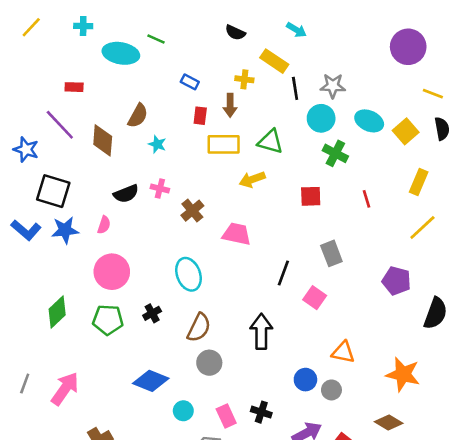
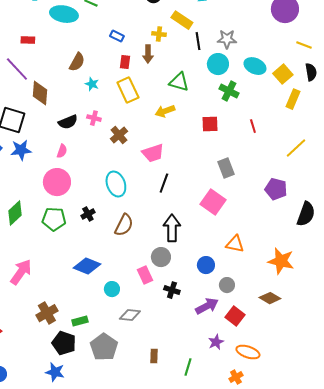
brown diamond: (103, 140) -> (40, 93), moved
yellow rectangle: (224, 144) -> (128, 90), moved, turned 65
yellow rectangle: (419, 182) -> (293, 99), moved
pink semicircle: (104, 225) -> (62, 151), moved
pink trapezoid: (237, 234) -> (153, 153), turned 150
black line: (283, 273) -> (164, 183), moved
pink square: (315, 298) -> (213, 202), size x1.4
gray circle: (209, 363) -> (161, 257), moved
gray circle: (331, 390) -> (227, 285), moved
pink rectangle: (226, 416) -> (145, 275), moved

